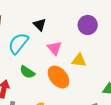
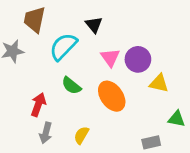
purple circle: (88, 25) -> (138, 59), moved
yellow triangle: (79, 60) -> (159, 83), moved

